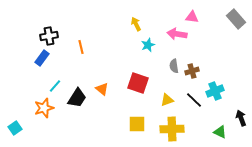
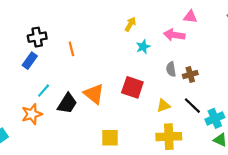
yellow arrow: (136, 24) -> (130, 24), turned 56
orange triangle: (102, 89) -> (94, 94), size x1.5
cyan cross: (215, 91) -> (215, 118), moved
yellow square: (137, 124) -> (110, 138), moved

